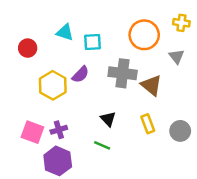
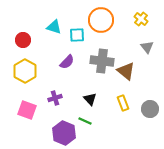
yellow cross: (181, 23) -> (141, 19), moved, turned 32
orange circle: (144, 35) -> (101, 20), moved
yellow hexagon: (53, 85) -> (25, 71), moved
purple cross: (59, 130) -> (55, 98), moved
purple hexagon: (58, 161) -> (64, 133), moved

